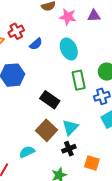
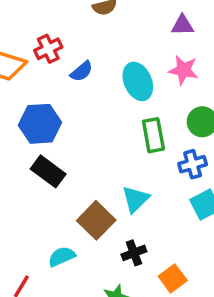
pink star: (68, 17) -> (183, 70), moved
black rectangle: (50, 100) -> (48, 171), moved
cyan triangle: (70, 127) -> (136, 199), moved
orange square: (92, 163) -> (173, 278), turned 35

